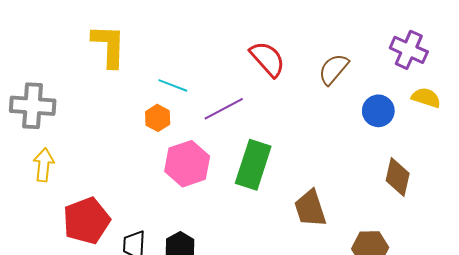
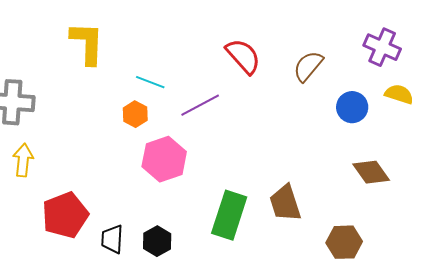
green rectangle: (253, 165) -> (229, 215), moved
brown diamond: (398, 177) -> (371, 172), turned -48

